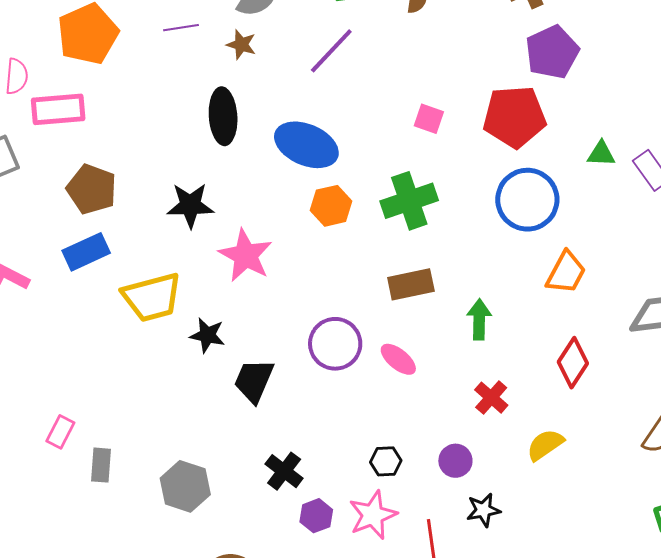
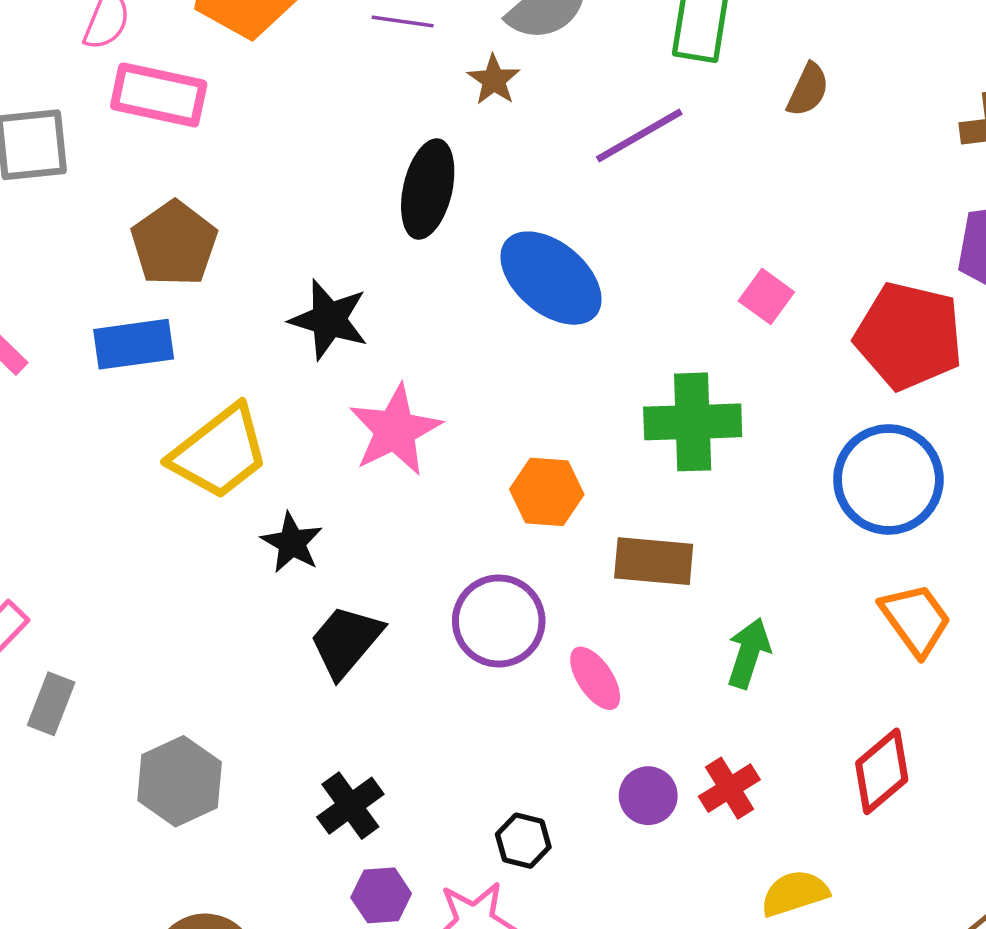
orange hexagon: (331, 206) -> (547, 492), moved
orange trapezoid: (566, 273) -> (916, 619), turned -81
yellow trapezoid: (152, 297) -> (219, 452), turned -40
purple circle: (455, 461) -> (648, 796), moved

